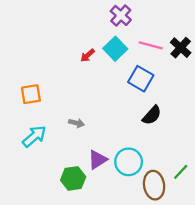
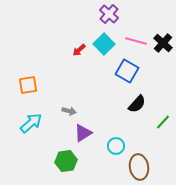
purple triangle: (98, 160) -> (83, 133), moved
cyan circle: (129, 162) -> (116, 146), size x0.7
green line: (181, 172) -> (163, 122), moved

